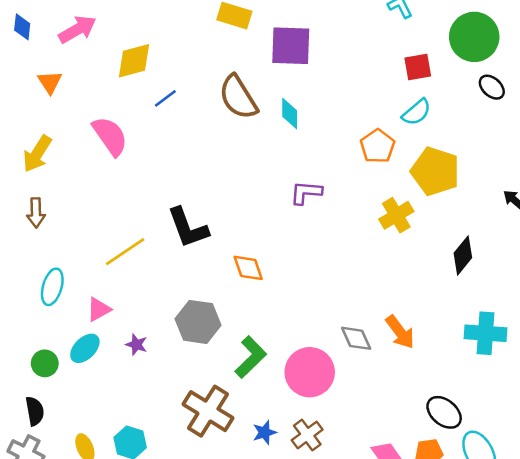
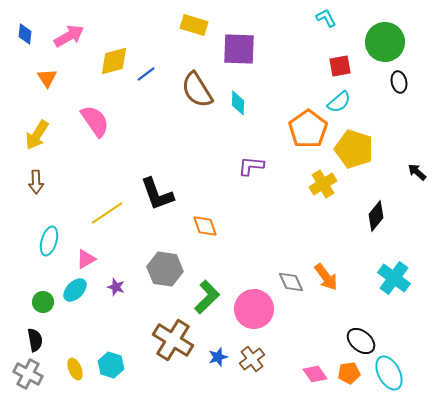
black ellipse: (492, 87) -> (399, 82), turned 35
blue line: (165, 98) -> (146, 74), moved
orange pentagon: (378, 146) -> (308, 129), size x1.4
cyan cross: (485, 333) -> (394, 278), turned 32

